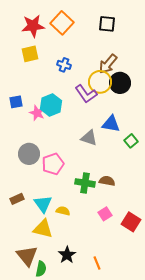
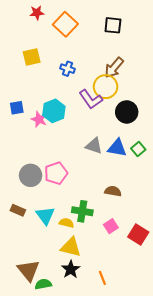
red star: (33, 26) -> (37, 13), moved, size x0.6
black circle: (120, 83) -> (127, 112), moved
blue triangle: (111, 124) -> (117, 148), moved
gray circle: (29, 154) -> (31, 175), moved
green cross: (85, 183) -> (82, 211), moved
brown rectangle: (17, 199) -> (18, 210), turned 48
yellow triangle: (43, 229) -> (71, 247), moved
green semicircle: (41, 269) -> (43, 284), turned -112

